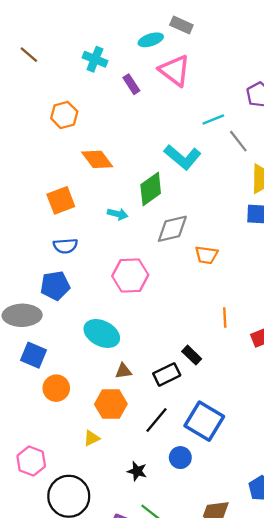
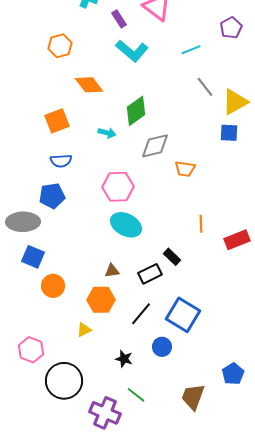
gray line: (238, 141) -> (205, 87), moved
cyan L-shape: (183, 157) -> (132, 51), moved
cyan ellipse: (102, 333) -> (126, 225), moved

